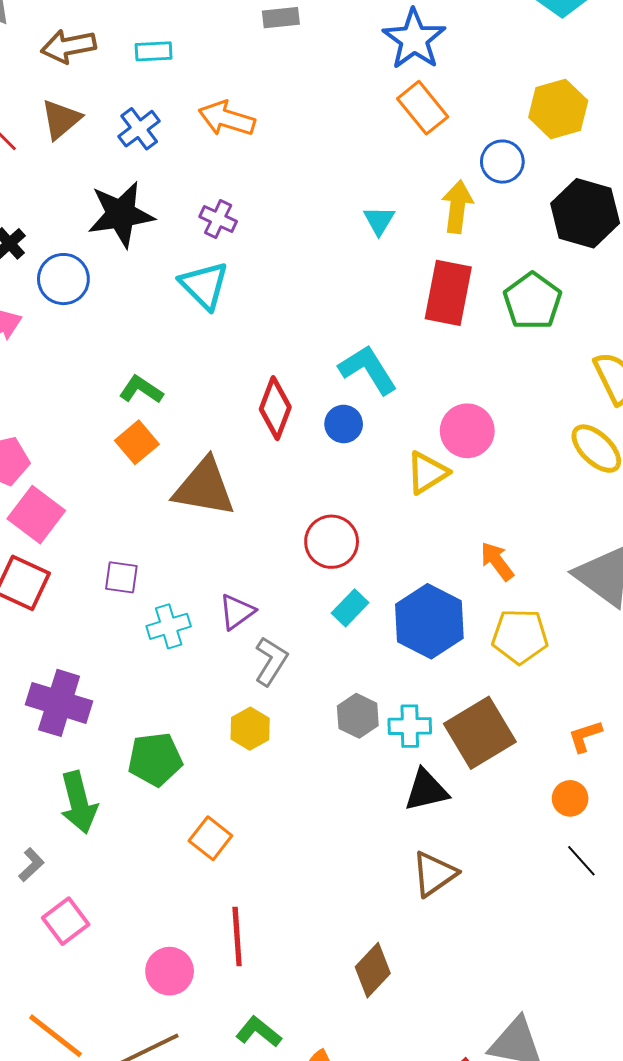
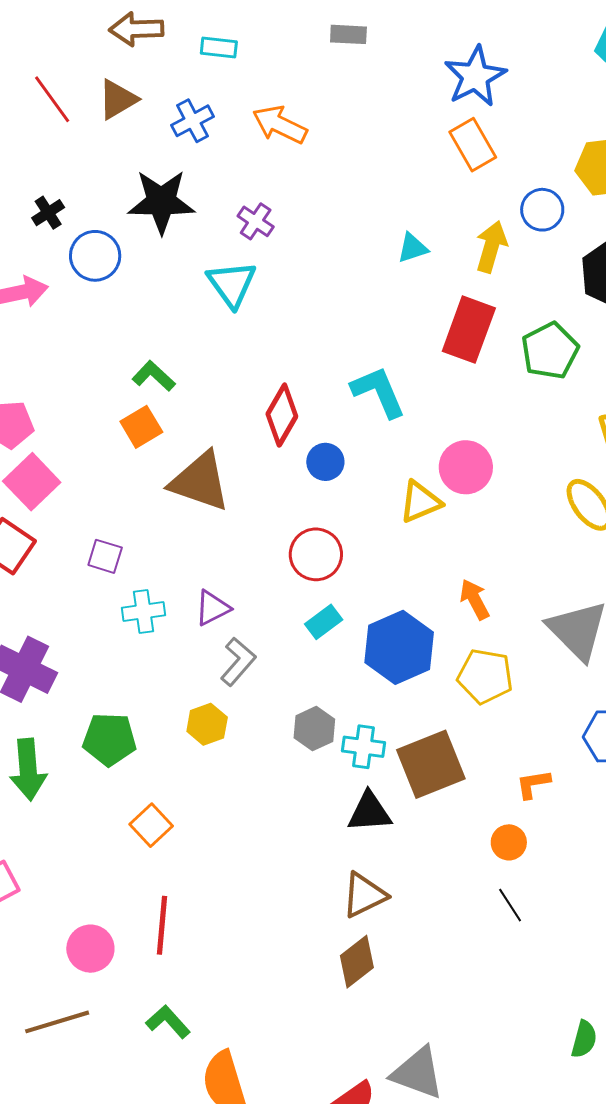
cyan triangle: (379, 220) -> (413, 248), turned 32
blue circle: (344, 424) -> (325, 462), moved
brown diamond: (373, 970) -> (357, 962), moved

